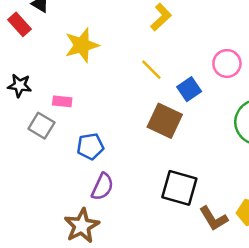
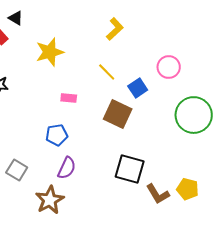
pink rectangle: (62, 101) -> (69, 98), moved
gray square: (41, 126) -> (17, 170), moved

